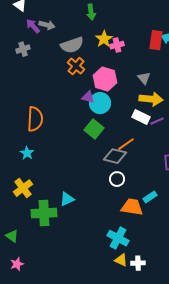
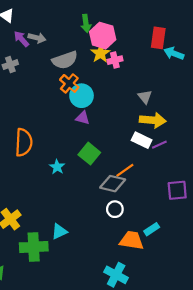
red rectangle: (156, 40) -> (158, 38), moved
pink hexagon: (105, 79) -> (103, 36), moved
cyan circle: (100, 103) -> (82, 96), moved
cyan star: (27, 153) -> (57, 167), moved

